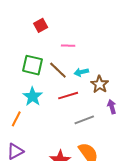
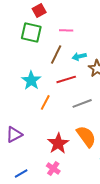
green square: (33, 65) -> (31, 32), moved
brown line: (58, 70) -> (56, 54), turned 72
orange line: (16, 119) -> (45, 102), moved

